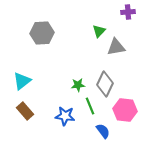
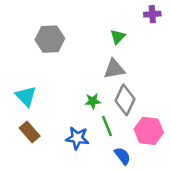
gray triangle: (116, 47) -> (114, 69), moved
cyan triangle: (22, 81) -> (26, 96), turned -36

